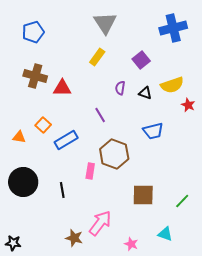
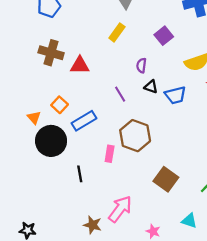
black triangle: (145, 93) -> (151, 87), moved
blue trapezoid: (153, 131) -> (175, 95), moved
orange triangle: (19, 137) -> (34, 118), turned 40
black circle: (23, 182) -> (51, 141), moved
brown square: (143, 195) -> (166, 179), turned 35

